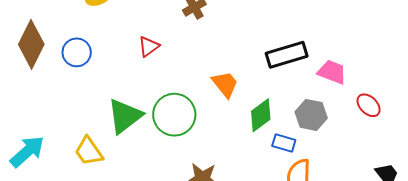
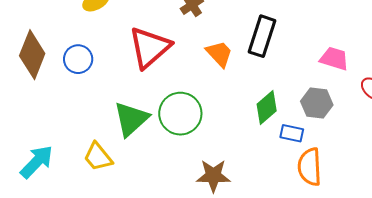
red triangle: (149, 46) -> (150, 47), size x2.0
black rectangle: (287, 55) -> (262, 36), moved, turned -51
orange trapezoid: (225, 84) -> (219, 54), moved

